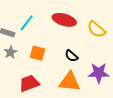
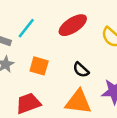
red ellipse: (64, 20) -> (73, 25), turned -50

